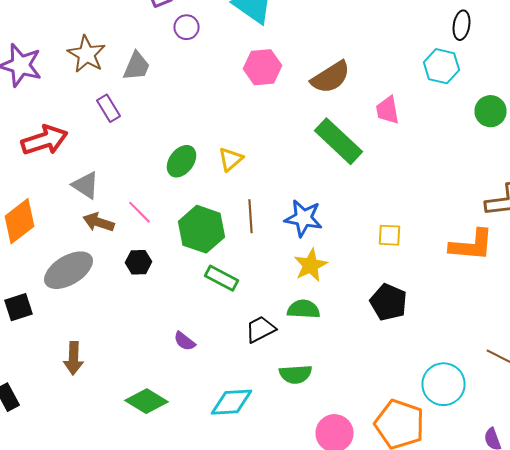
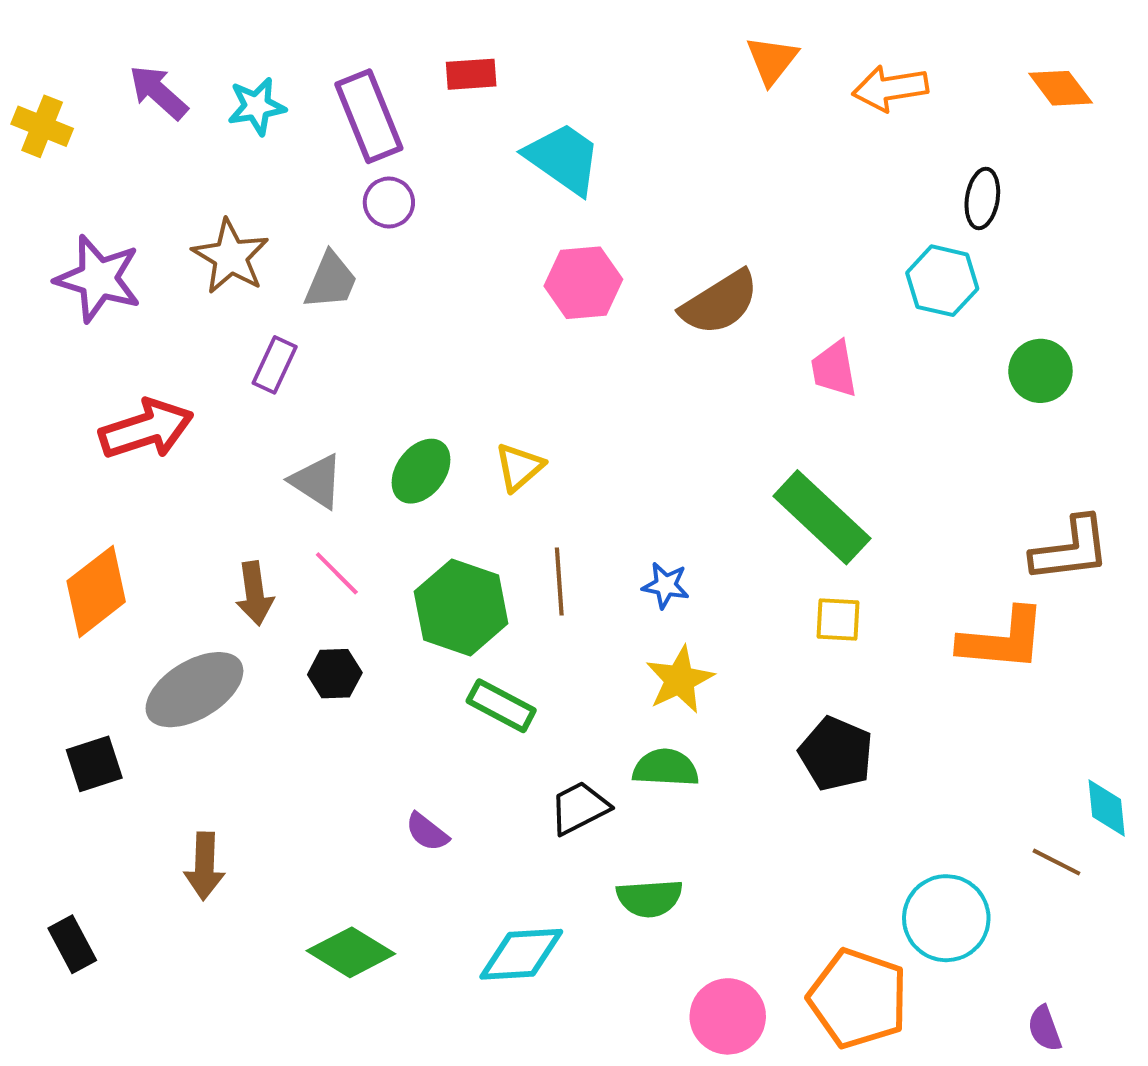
purple circle: (186, 27) -> (389, 202), moved
purple rectangle: (108, 108) -> (275, 365), turned 56
green rectangle: (338, 141) -> (822, 517), moved
gray triangle: (86, 185) -> (317, 481), moved
blue star: (304, 218) -> (666, 585), size x0.6
brown arrow: (98, 222) -> (255, 593), turned -116

